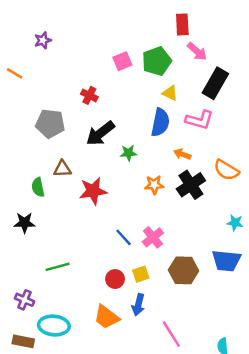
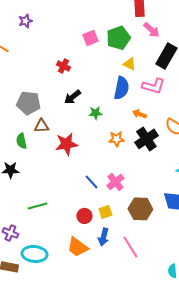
gray pentagon: (50, 124) -> (28, 103), moved
black arrow: (100, 133) -> (72, 97), size x0.7
pink line: (171, 334) -> (130, 247), moved

